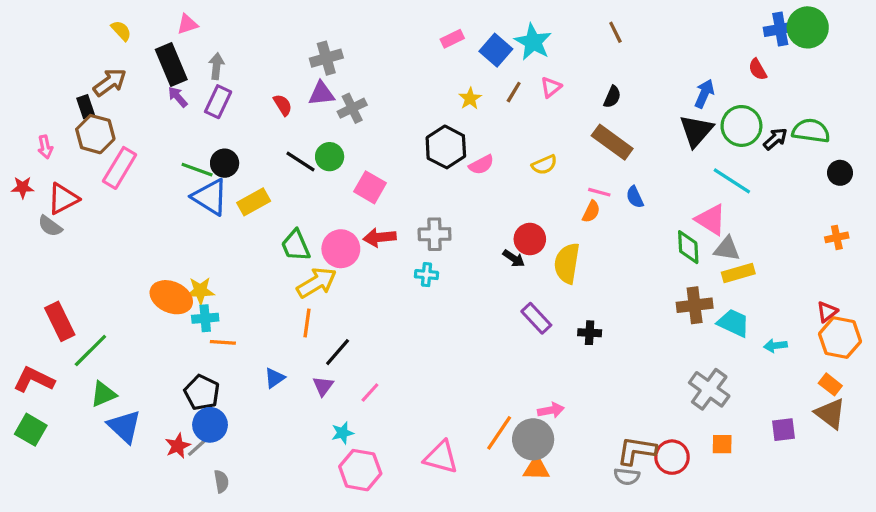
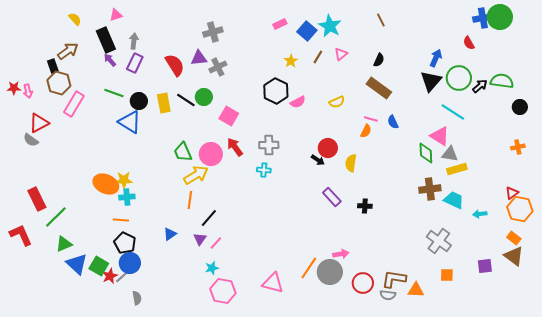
gray cross: (326, 58) -> (213, 32), moved
red semicircle: (283, 105) -> (175, 65), size x1.6
green line: (197, 170) -> (114, 93), moved
red star: (23, 187) -> (14, 88), moved
yellow rectangle: (254, 202) -> (164, 103), moved, turned -72
red arrow: (380, 237) -> (235, 147), turned 60
yellow semicircle: (567, 263) -> (351, 163), size x0.7
orange line: (223, 342) -> (121, 220), moved
red L-shape: (34, 380) -> (21, 235), turned 40
pink line: (370, 393) -> (216, 243), moved
green square: (31, 430) -> (99, 266), moved
red circle: (672, 457) -> (363, 283), moved
orange triangle: (536, 468) -> (416, 290), moved

